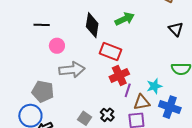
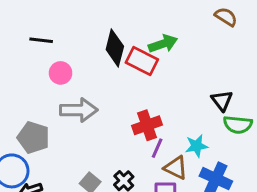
black triangle: (176, 29) -> (222, 101), moved
red rectangle: (110, 52) -> (142, 61), moved
brown triangle: (142, 102) -> (176, 168), turned 30

